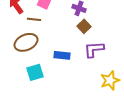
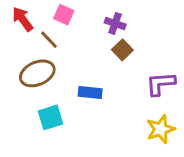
brown line: (34, 19) -> (49, 40), turned 40
purple L-shape: (94, 49) -> (161, 84), moved

